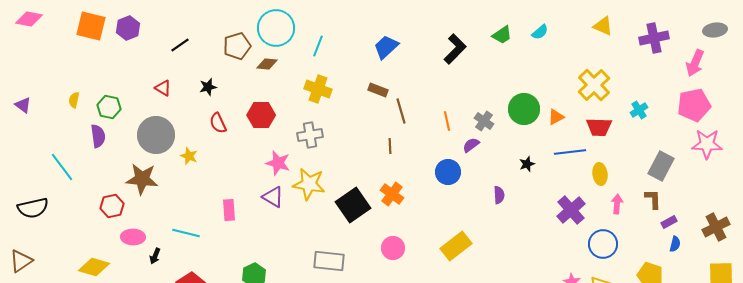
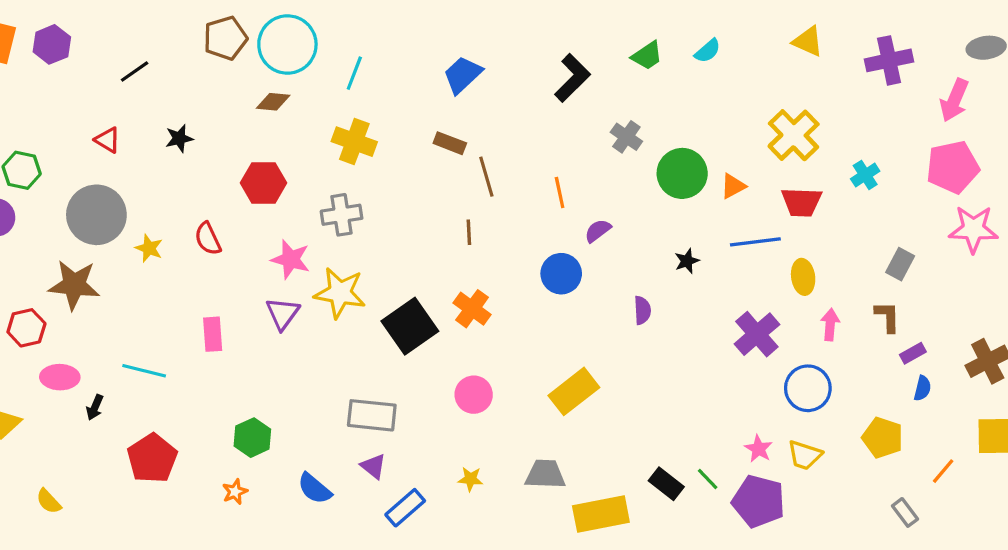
brown pentagon: (237, 46) -> (225, 38), moved
gray cross: (484, 121) -> (626, 137), moved
red semicircle: (218, 123) -> (208, 239), moved
gray rectangle: (661, 166) -> (900, 264), size x0.7
purple triangle: (273, 197) -> (283, 313), turned 35

